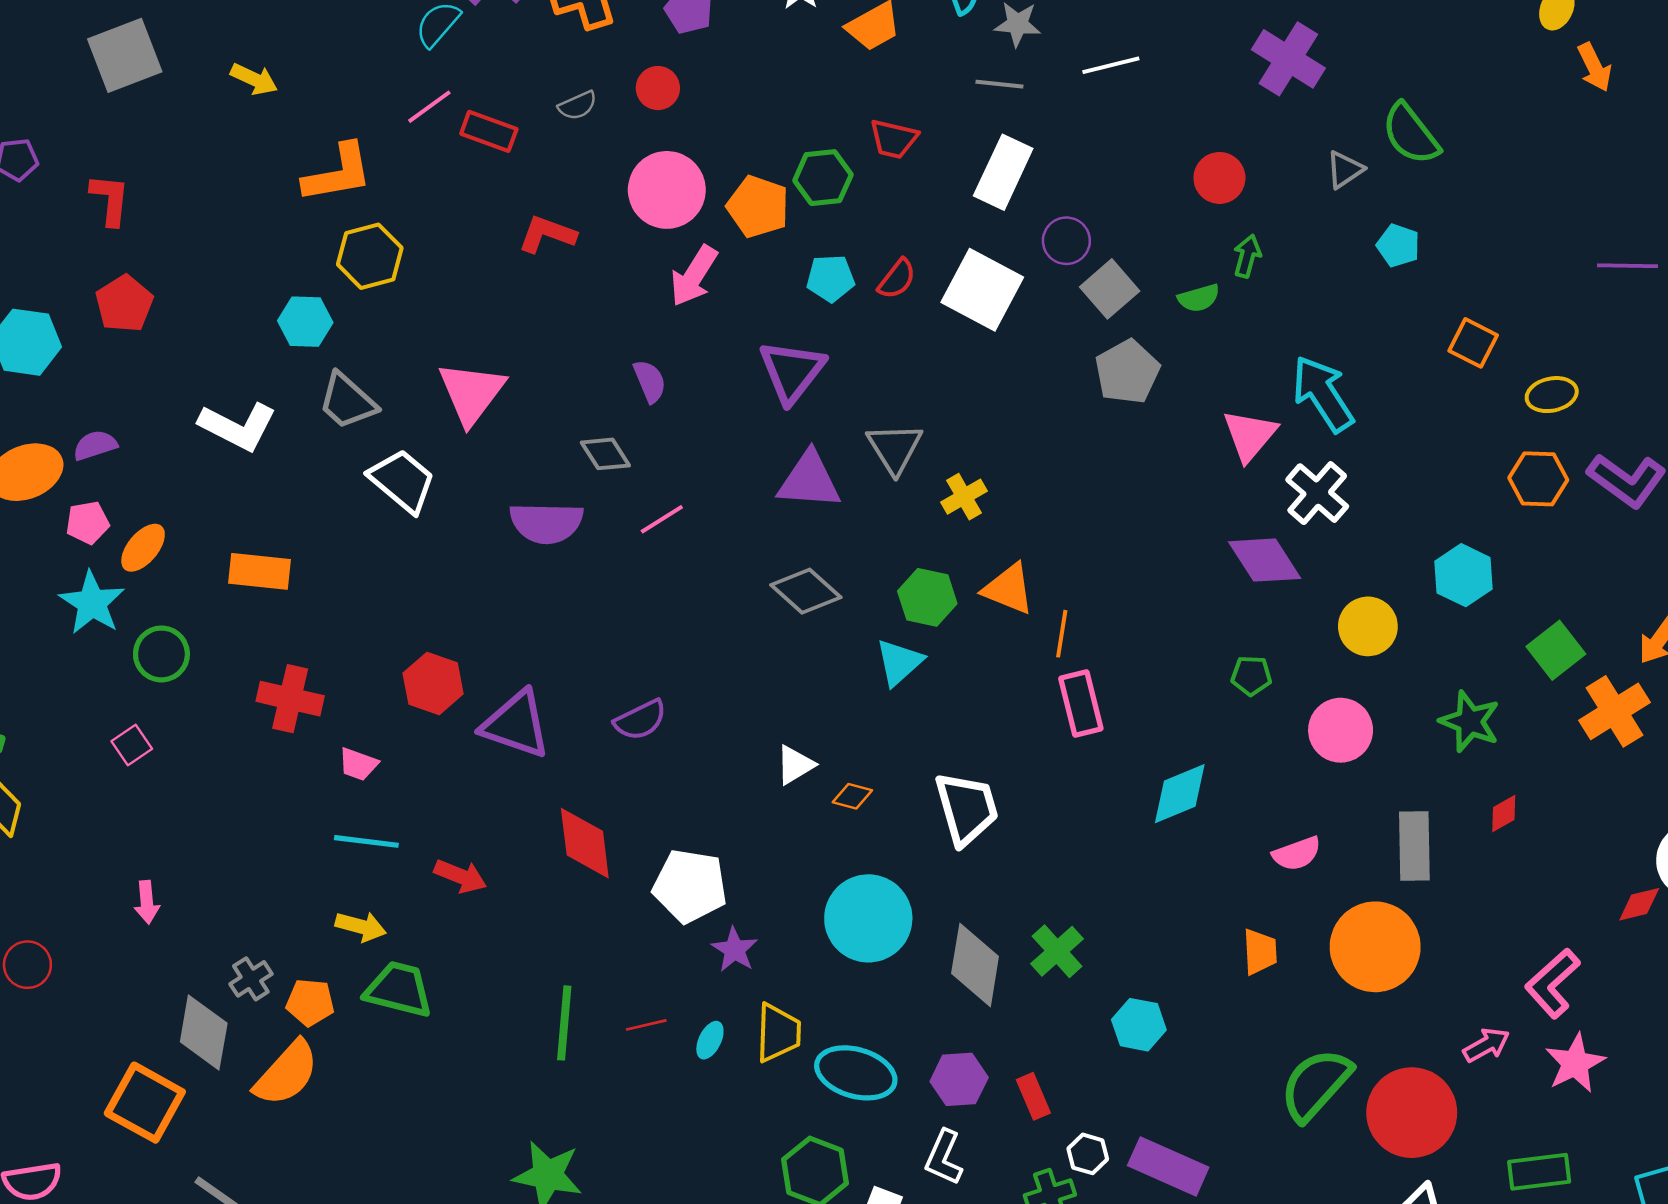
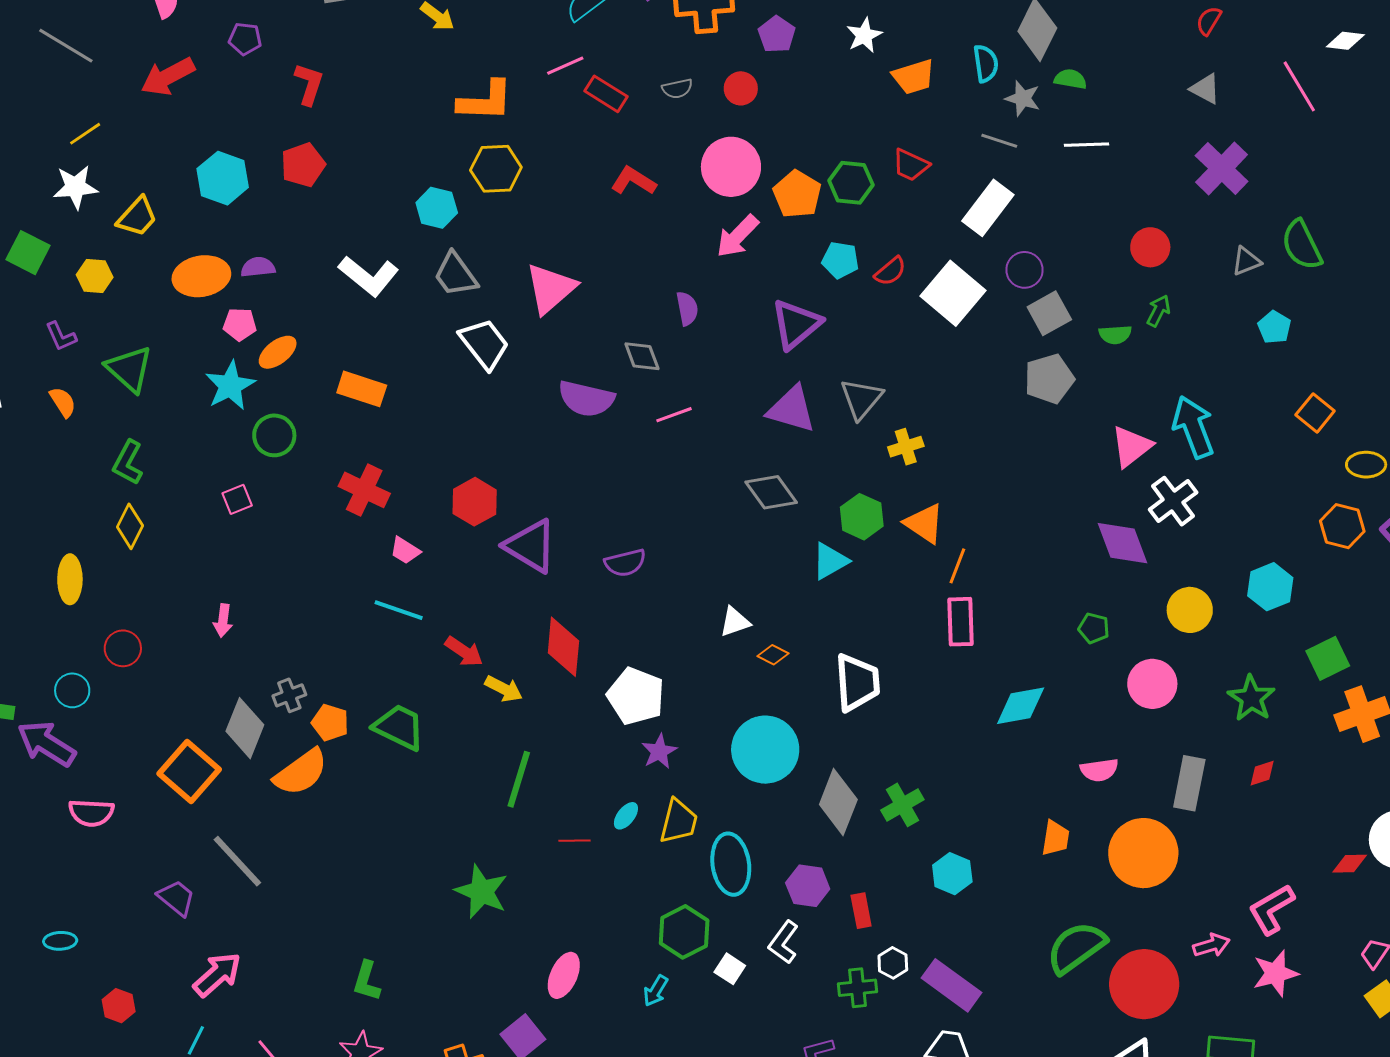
yellow arrow: (361, 926) -> (504, 689), moved
red line: (646, 1025) -> (575, 841), moved
cyan ellipse: (856, 1073) -> (731, 864), turned 54

